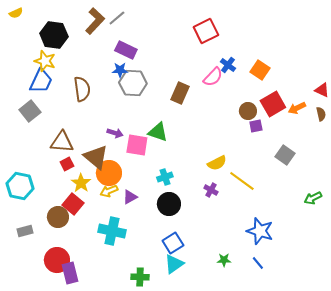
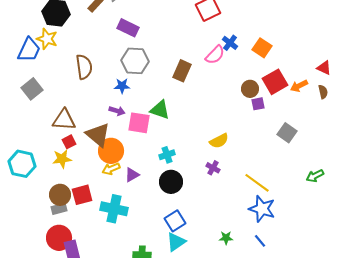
blue star: (120, 70) -> (122, 86), moved
blue trapezoid: (41, 81) -> (29, 50), moved
yellow line: (242, 181) -> (257, 183), moved
yellow star: (81, 183) -> (62, 159), moved, turned 30
red square: (73, 204) -> (82, 195), moved, turned 35
gray rectangle: (25, 231) -> (59, 209), moved

